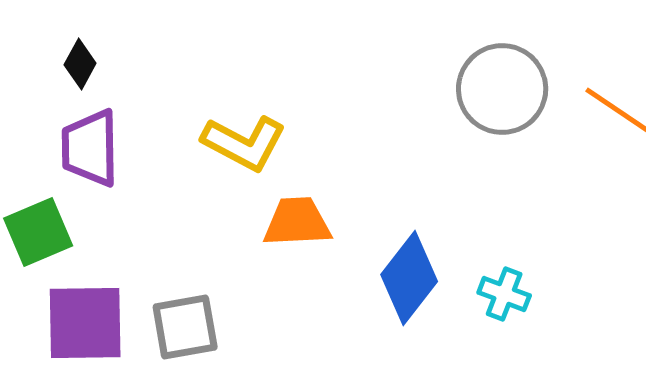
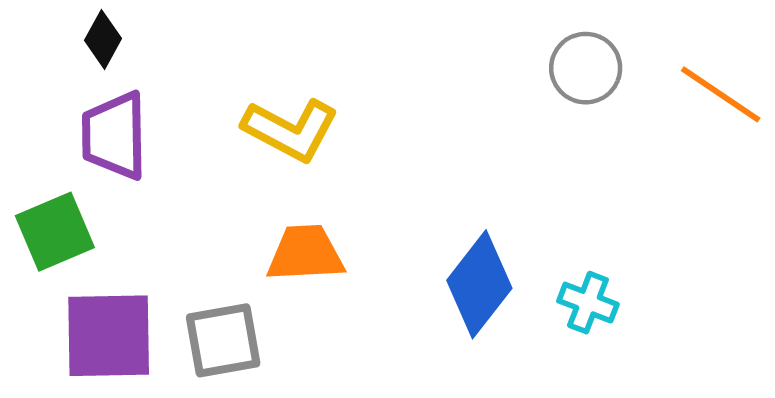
gray circle: (502, 89) -> (586, 68), size x0.7
orange trapezoid: (297, 222) -> (305, 253), moved

